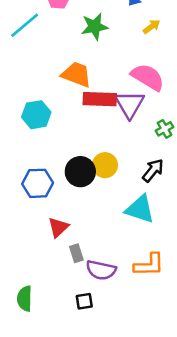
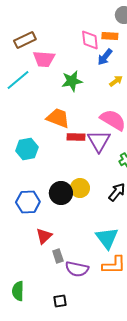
red rectangle: (100, 99) -> (76, 137), size x0.7
cyan triangle: (140, 209) -> (107, 238), moved, turned 35
black square: (84, 301) -> (60, 301), moved

